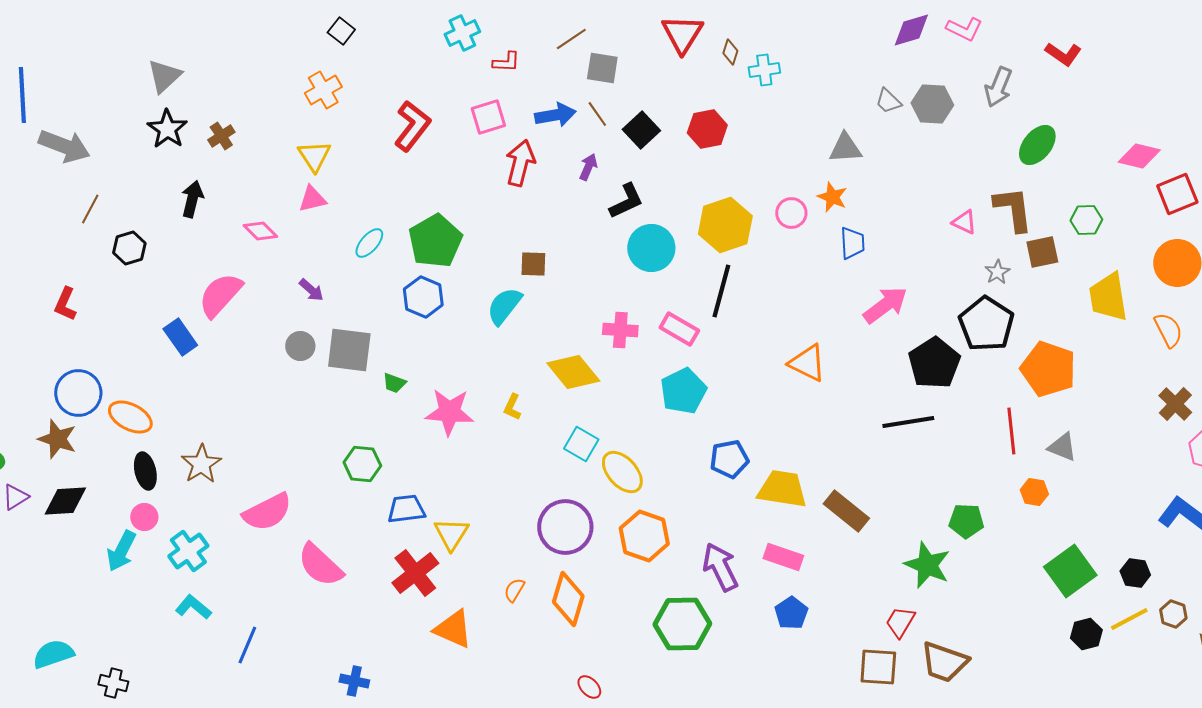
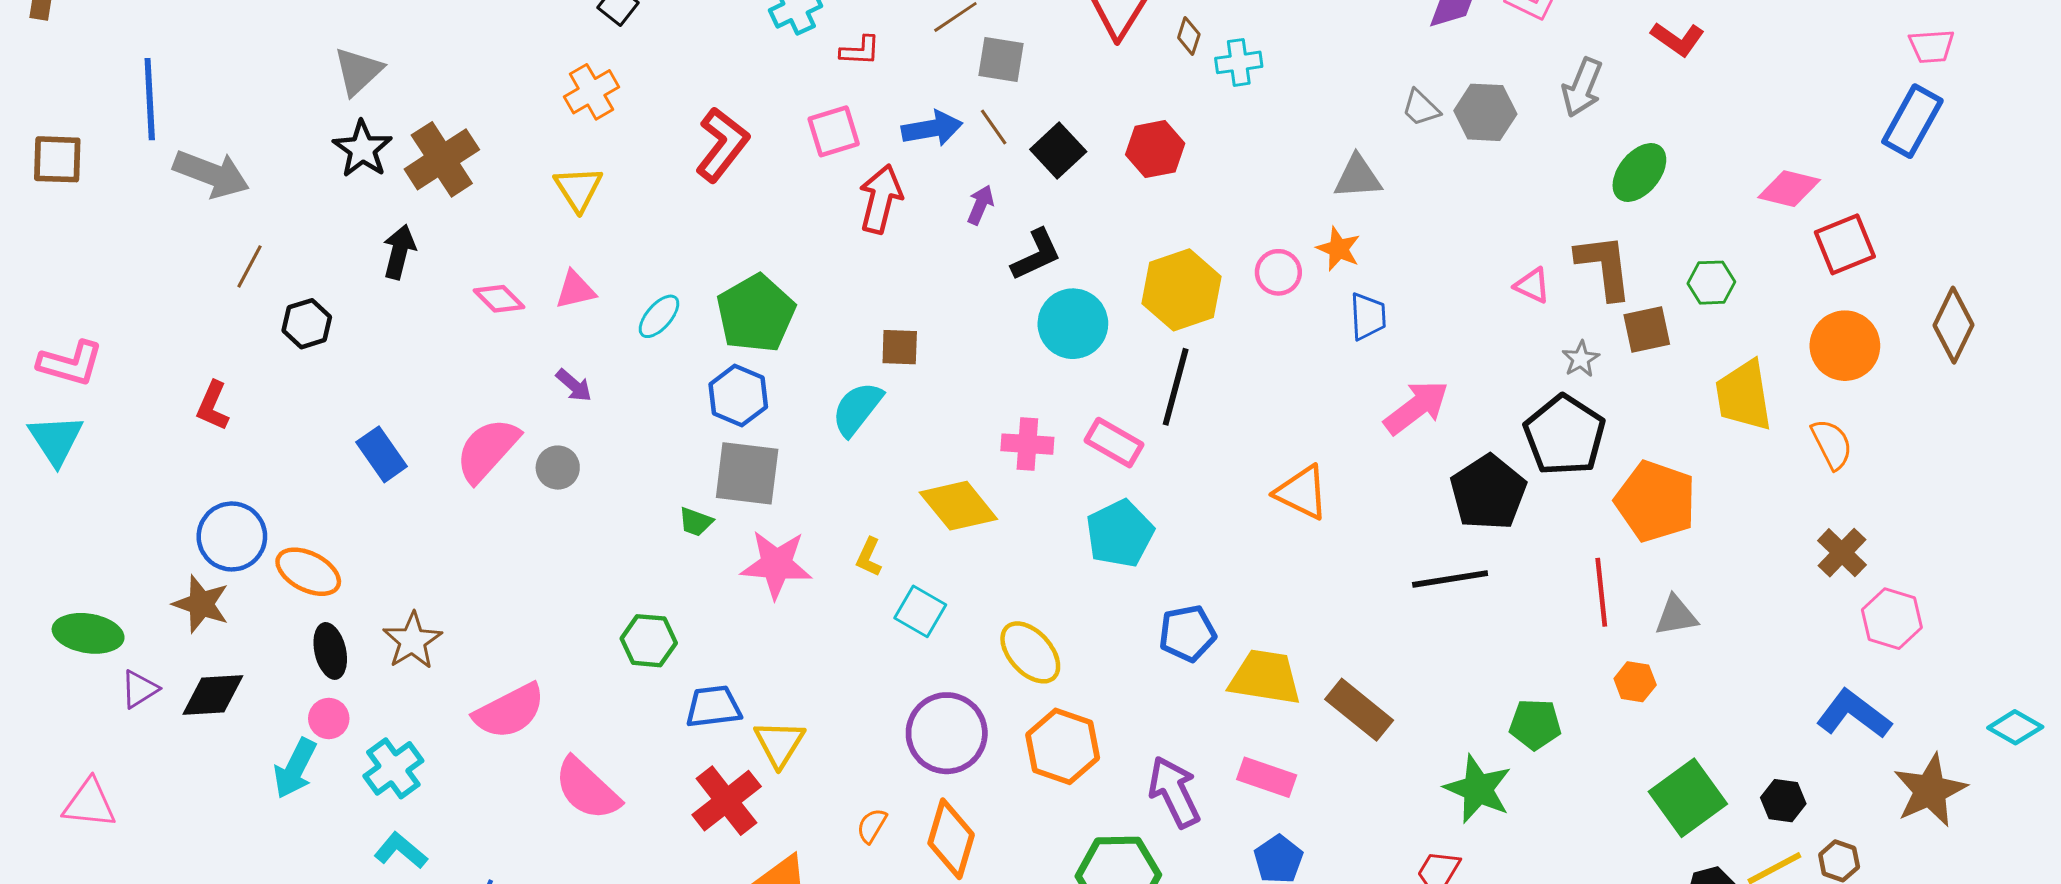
brown cross: (221, 136) -> (442, 159), size x1.8
pink triangle: (312, 199) -> (575, 290), moved
pink semicircle: (220, 295) -> (487, 450), moved
gray square: (349, 350) -> (747, 473), moved
cyan square: (581, 444) -> (920, 611), moved
gray triangle: (1062, 447) -> (1676, 616), turned -32

